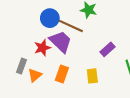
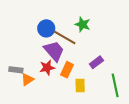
red star: (42, 48) -> (47, 68), moved
gray rectangle: (21, 66) -> (16, 70), turned 72
orange rectangle: (62, 74) -> (67, 70), moved

